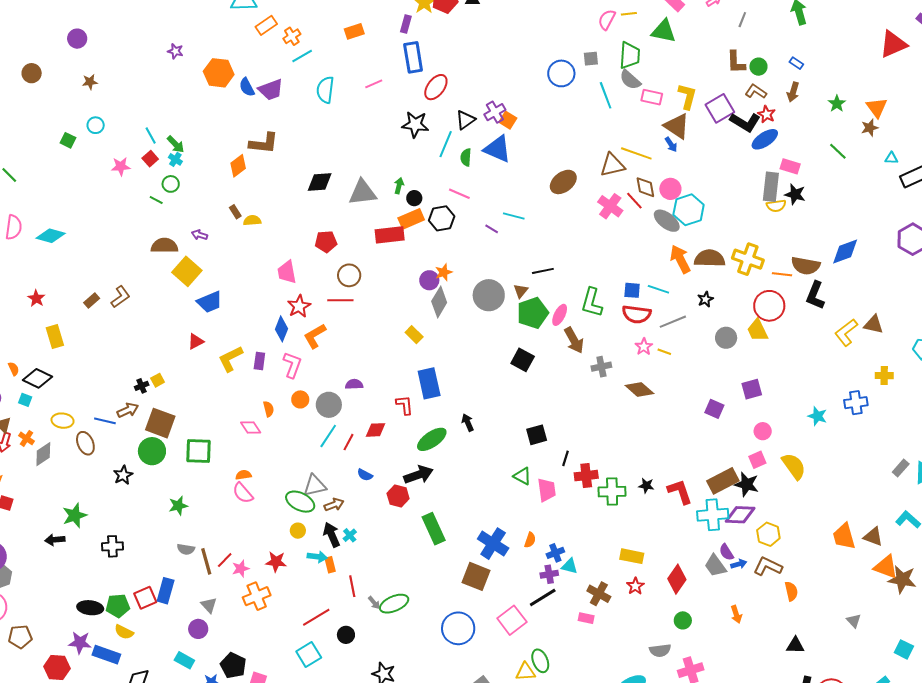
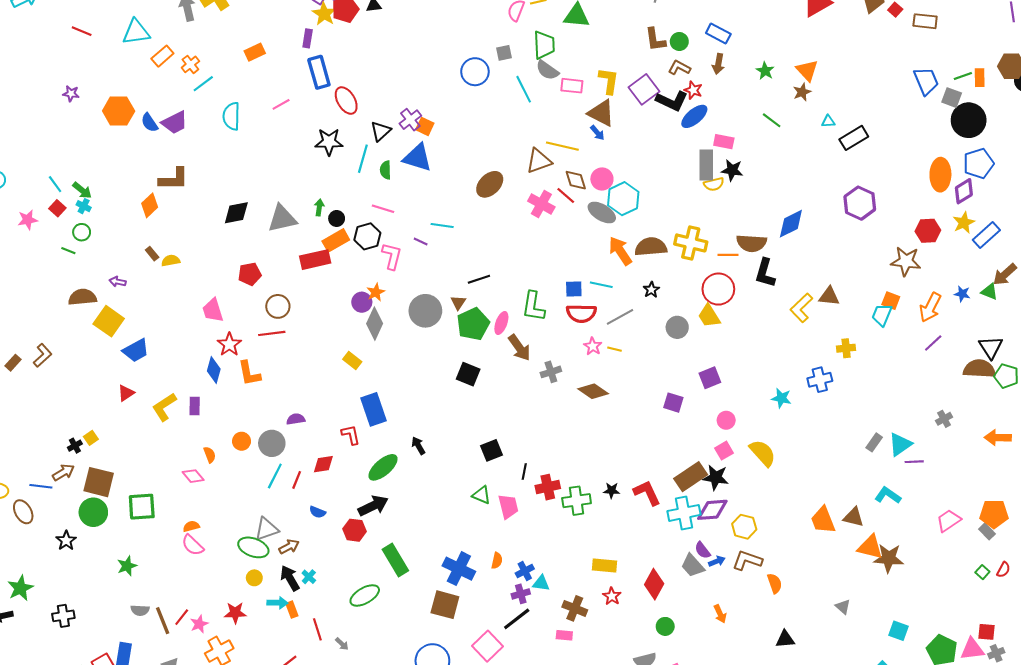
blue rectangle: (796, 63) -> (718, 34), size x1.6
red ellipse: (436, 87) -> (346, 100), turned -60
orange L-shape: (315, 336) -> (249, 373), turned -64
pink L-shape: (292, 365) -> (392, 256), moved
green ellipse: (394, 604) -> (365, 596), moved

